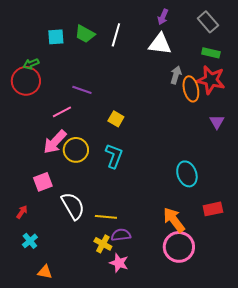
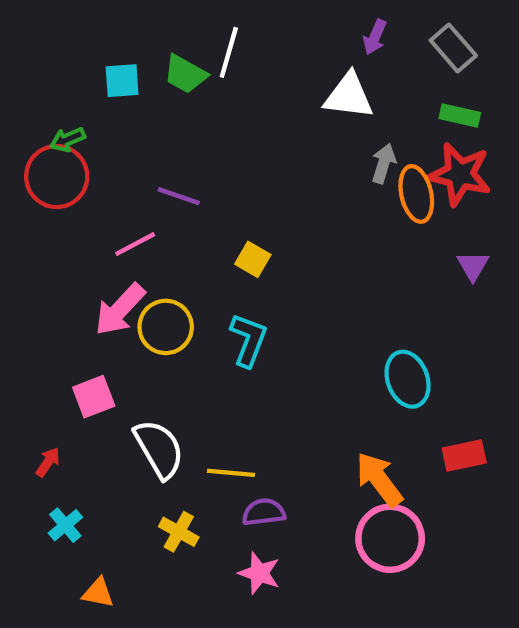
purple arrow: (163, 17) -> (375, 37), moved
white line: (116, 35) -> (229, 52), moved
yellow cross: (103, 244) -> (179, 532), moved

